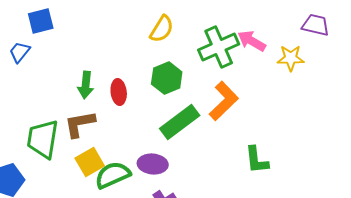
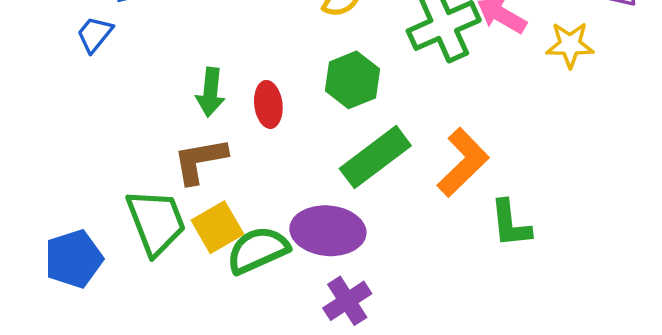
orange L-shape: (224, 101) -> (463, 162), moved
green trapezoid: (43, 139) -> (156, 222), moved, turned 150
purple ellipse: (153, 164) -> (328, 231), size x1.4

